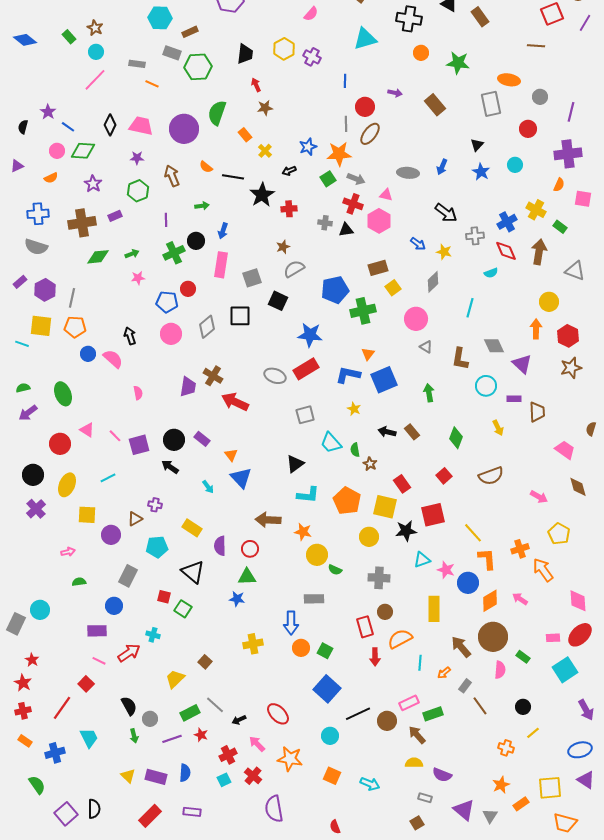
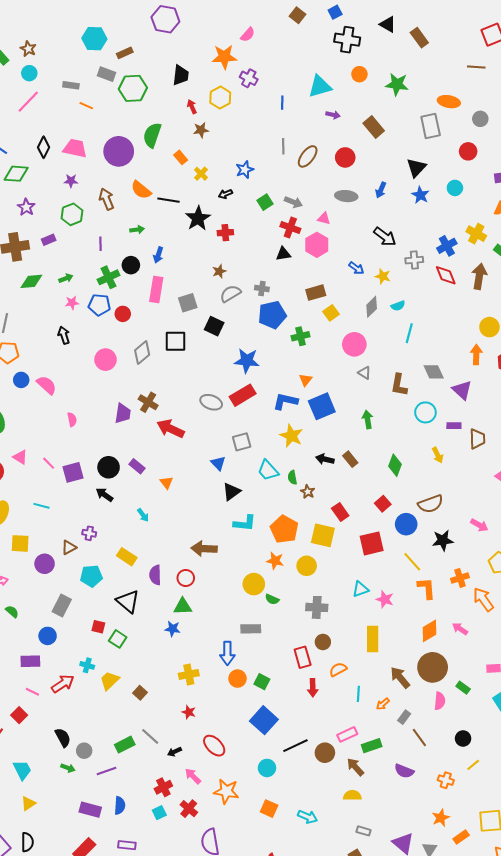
cyan triangle: (365, 39) -> (320, 86), moved
yellow hexagon: (284, 49) -> (220, 98), moved
red circle: (365, 107) -> (345, 157), moved
black triangle: (477, 145) -> (416, 168), size x1.5
orange star: (339, 154) -> (224, 57), moved
orange semicircle: (206, 167) -> (141, 190), size x1.5
gray cross: (325, 223) -> (262, 288), moved
cyan semicircle: (491, 273) -> (398, 306), moved
blue pentagon: (167, 302) -> (99, 305), moved
green cross: (363, 311) -> (301, 336), size x0.7
black arrow: (130, 336) -> (64, 335), moved
yellow star: (354, 409) -> (291, 436), size x1.6
cyan line: (108, 478) -> (41, 506), turned 42
blue triangle: (241, 478) -> (218, 463), moved, size x0.7
black star: (406, 531) -> (443, 540), moved
orange star: (303, 532) -> (275, 561), moved
green semicircle: (79, 582) -> (12, 612), turned 48
blue circle: (468, 583) -> (406, 524), moved
orange semicircle: (400, 639) -> (338, 669), size x0.7
yellow trapezoid: (175, 679) -> (110, 681), moved
red star: (201, 735) -> (189, 712), moved
green arrow: (134, 736) -> (68, 768), turned -56
purple semicircle: (442, 775) -> (404, 771), moved
yellow triangle: (128, 776) -> (28, 804), moved, turned 42

